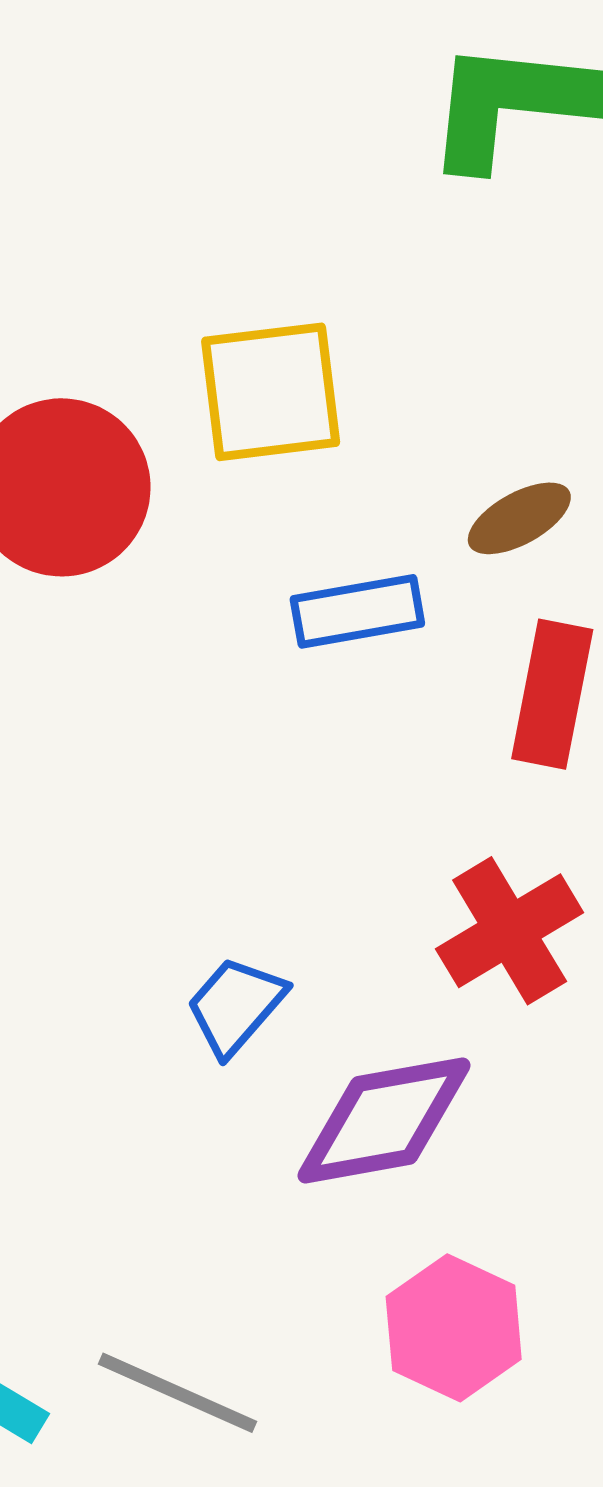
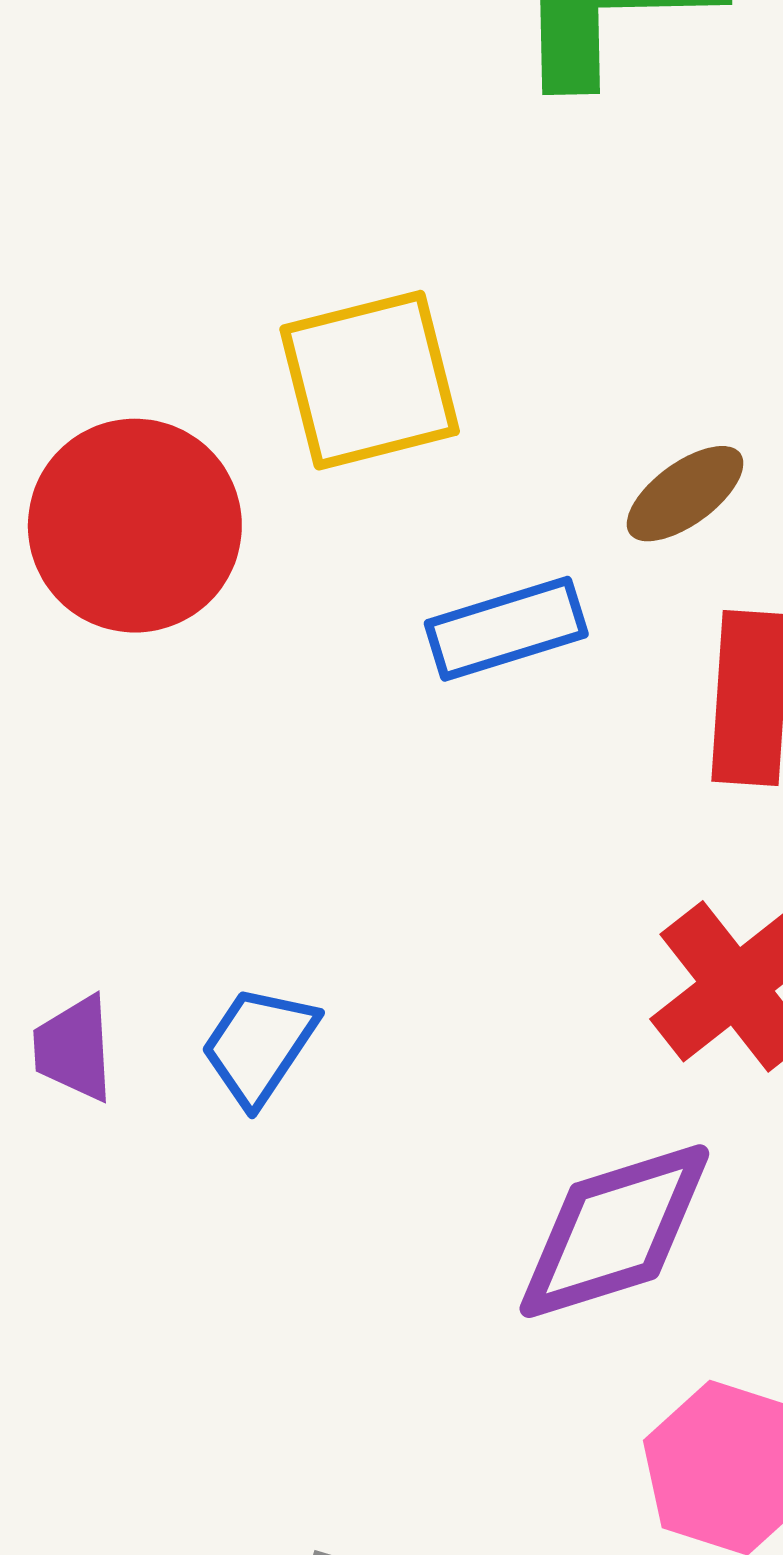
blue trapezoid: (236, 1006) -> (259, 1045), moved

